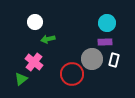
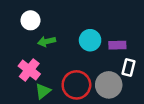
cyan circle: (107, 23) -> (90, 40), moved
gray circle: (92, 59) -> (109, 85), moved
green triangle: (21, 79) -> (43, 91), moved

